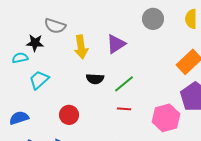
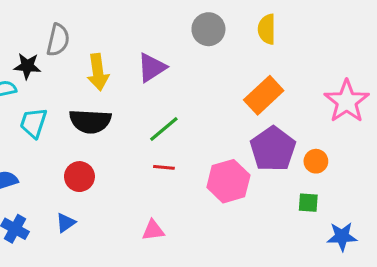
gray semicircle: (55, 26) -> (58, 40), turned -95
black semicircle: (95, 79) -> (90, 121), moved, size x1.5
cyan trapezoid: (39, 80) -> (33, 123), turned -30

